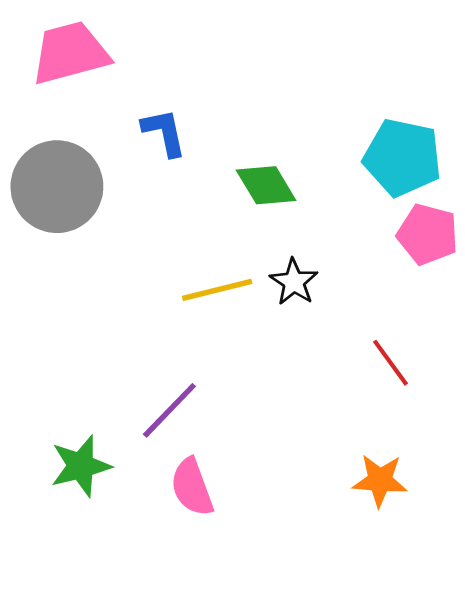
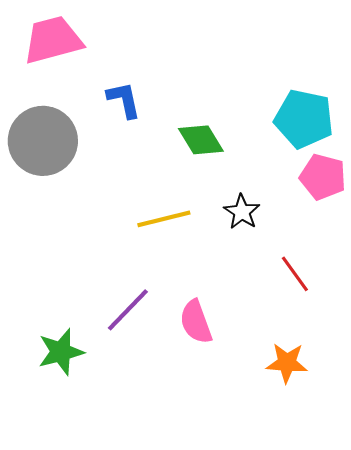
black star: (294, 282) -> (242, 212), moved
pink semicircle: (192, 487) -> (196, 322), moved

